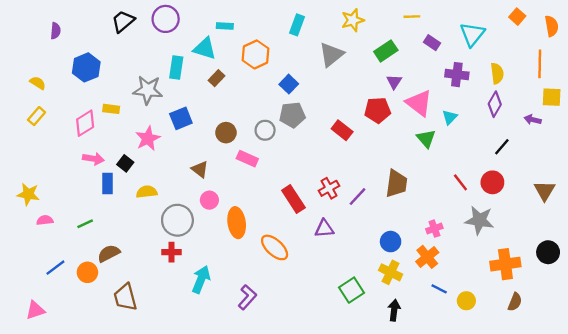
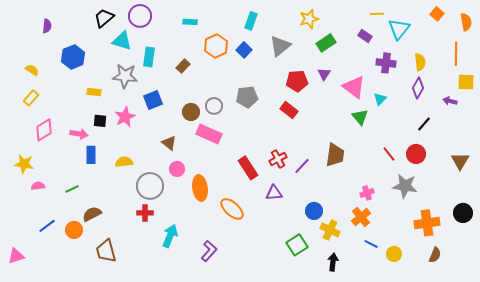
yellow line: (412, 17) -> (377, 14), moved
yellow star: (353, 20) -> (309, 19), moved
cyan triangle: (205, 49) -> (122, 41), moved
purple triangle: (394, 82) -> (324, 74), moved
blue square: (289, 84) -> (244, 50), moved
red pentagon: (378, 110) -> (297, 81), moved
pink diamond: (85, 123) -> (44, 130), moved
gray circle: (265, 130) -> (214, 106), moved
pink rectangle: (247, 159) -> (209, 134), size x1.4
black square: (125, 163) -> (100, 121), moved, turned -32
blue circle: (391, 242) -> (314, 211), moved
pink triangle: (35, 310) -> (16, 256), moved

